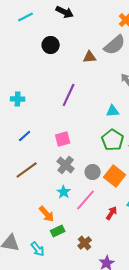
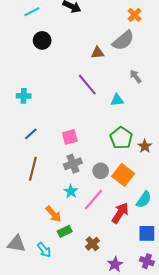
black circle: (51, 45) -> (42, 40), moved
purple line: (69, 95) -> (87, 85), moved, turned -65
cyan triangle: (113, 111) -> (117, 100), moved
gray cross: (66, 165) -> (73, 164), turned 30
brown line: (27, 170) -> (33, 169), turned -40
red arrow: (112, 213) -> (120, 213), size x1.5

